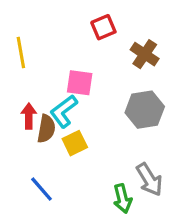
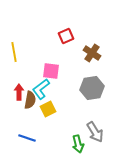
blue line: (42, 189) -> (27, 138), turned -30

